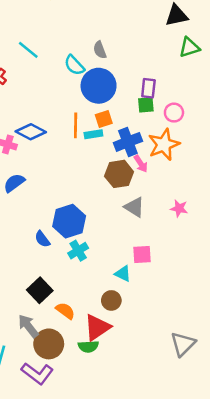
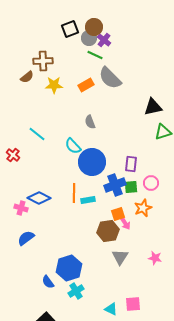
gray semicircle: (100, 50) -> (90, 122), moved
green square: (146, 105) -> (131, 187), moved
orange square: (104, 119) -> (118, 214), moved
blue cross: (128, 142) -> (115, 185), moved
orange star: (164, 145) -> (143, 208), size x0.7
gray triangle: (134, 207) -> (120, 257), turned 30
pink square: (142, 254) -> (133, 304), moved

